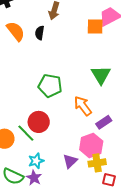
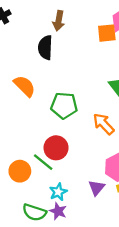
orange semicircle: (16, 31) -> (25, 86), moved
black semicircle: (40, 33) -> (45, 48), size x1.5

